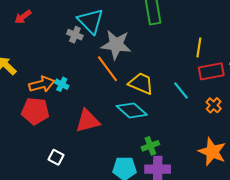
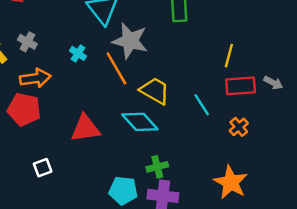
gray cross: (75, 35) -> (27, 42), moved
cyan cross: (62, 84) -> (78, 53), moved
white square: (56, 157) -> (43, 168), turned 35

